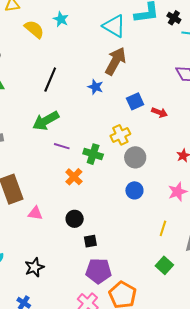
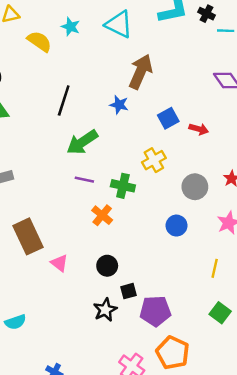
cyan triangle: (114, 26) -> (119, 24), moved
green arrow: (46, 121) -> (82, 142), moved
gray circle: (135, 157) -> (195, 187), moved
pink triangle: (35, 213) -> (59, 263), turned 35
black star: (34, 267) -> (105, 310), moved
purple pentagon: (99, 271) -> (155, 311), moved

